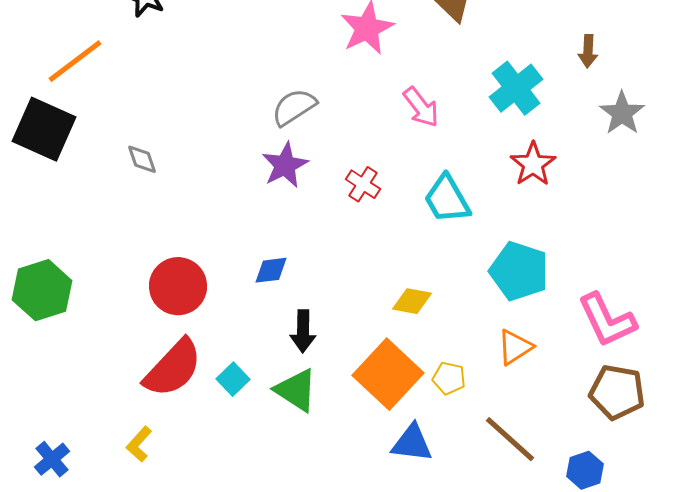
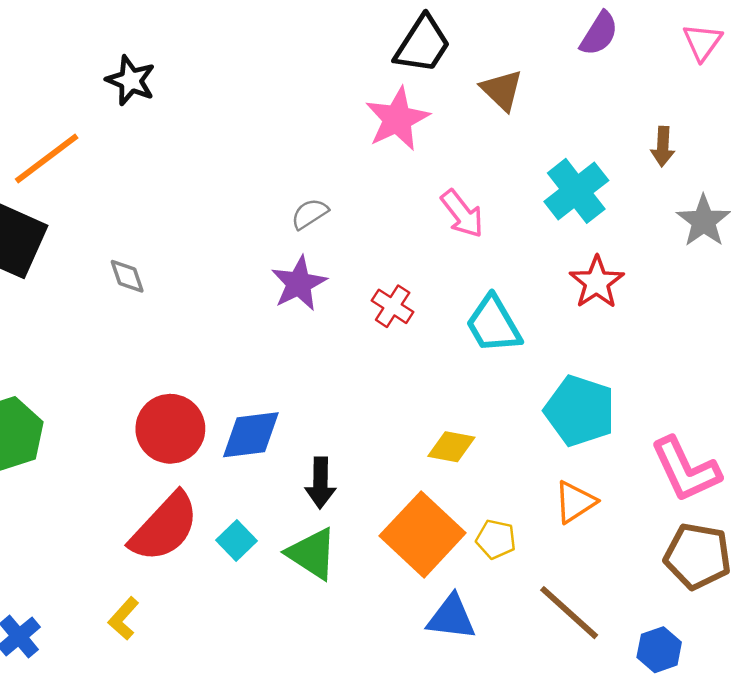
gray semicircle: (294, 107) -> (310, 214), size x0.7
blue diamond: (271, 270) -> (251, 435), moved, size x1.5

